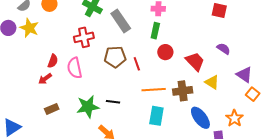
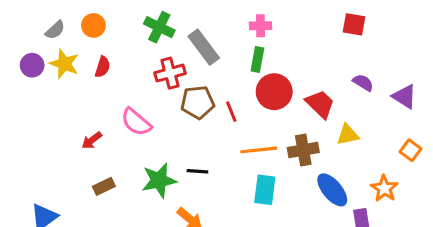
red cross: (84, 37) -> (170, 73), moved
red circle: (165, 52) -> (274, 92), size x1.5
red semicircle: (53, 61) -> (103, 67), moved
pink semicircle: (75, 68) -> (136, 122), turned -35
purple triangle: (244, 75) -> (404, 97), moved
yellow triangle: (212, 82) -> (348, 135), turned -42

